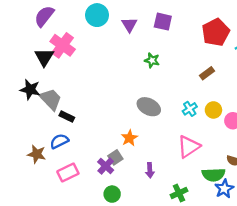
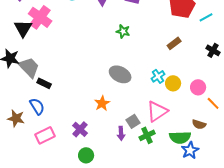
yellow circle: (213, 110) -> (173, 83), moved
blue semicircle: (59, 141) -> (37, 106), turned 84
gray square: (115, 157) -> (133, 121), moved
green cross: (179, 193) -> (147, 135), moved

